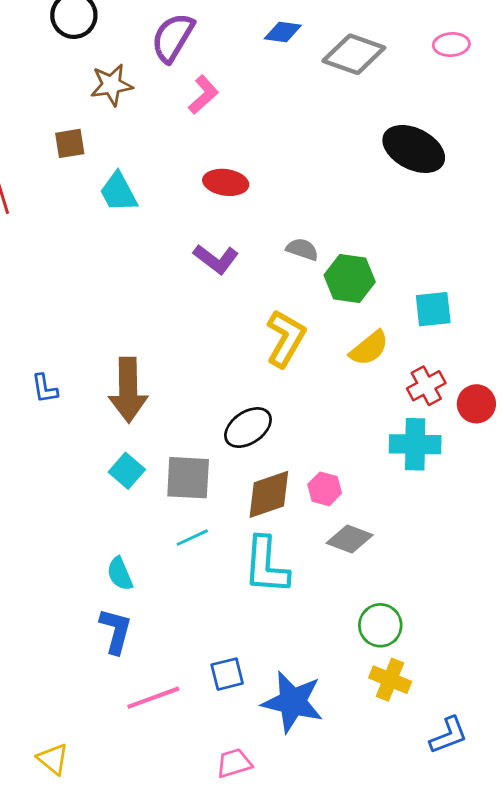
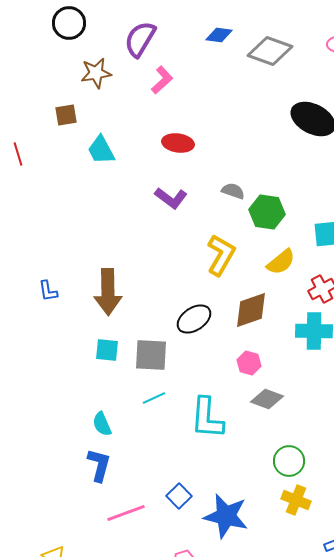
cyan square: (127, 471) -> (107, 350), turned -35
brown diamond: (269, 494) -> (251, 310), moved
blue square: (227, 674) -> (179, 496), turned -30

